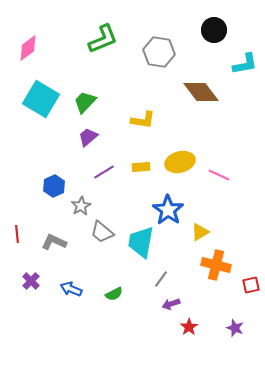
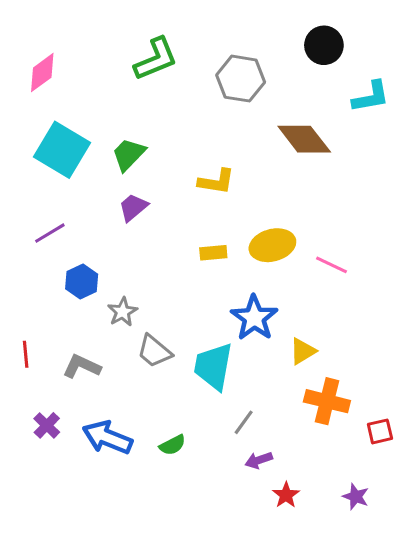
purple line: (104, 172) -> (50, 233), moved
blue arrow: (71, 289) -> (107, 438), size x1.5

